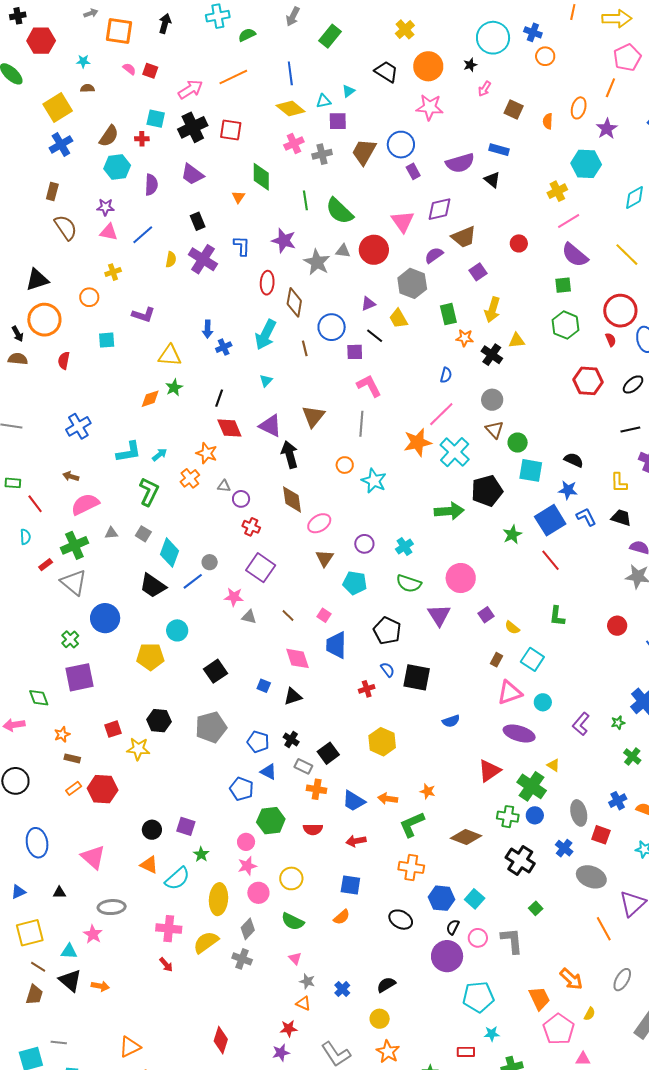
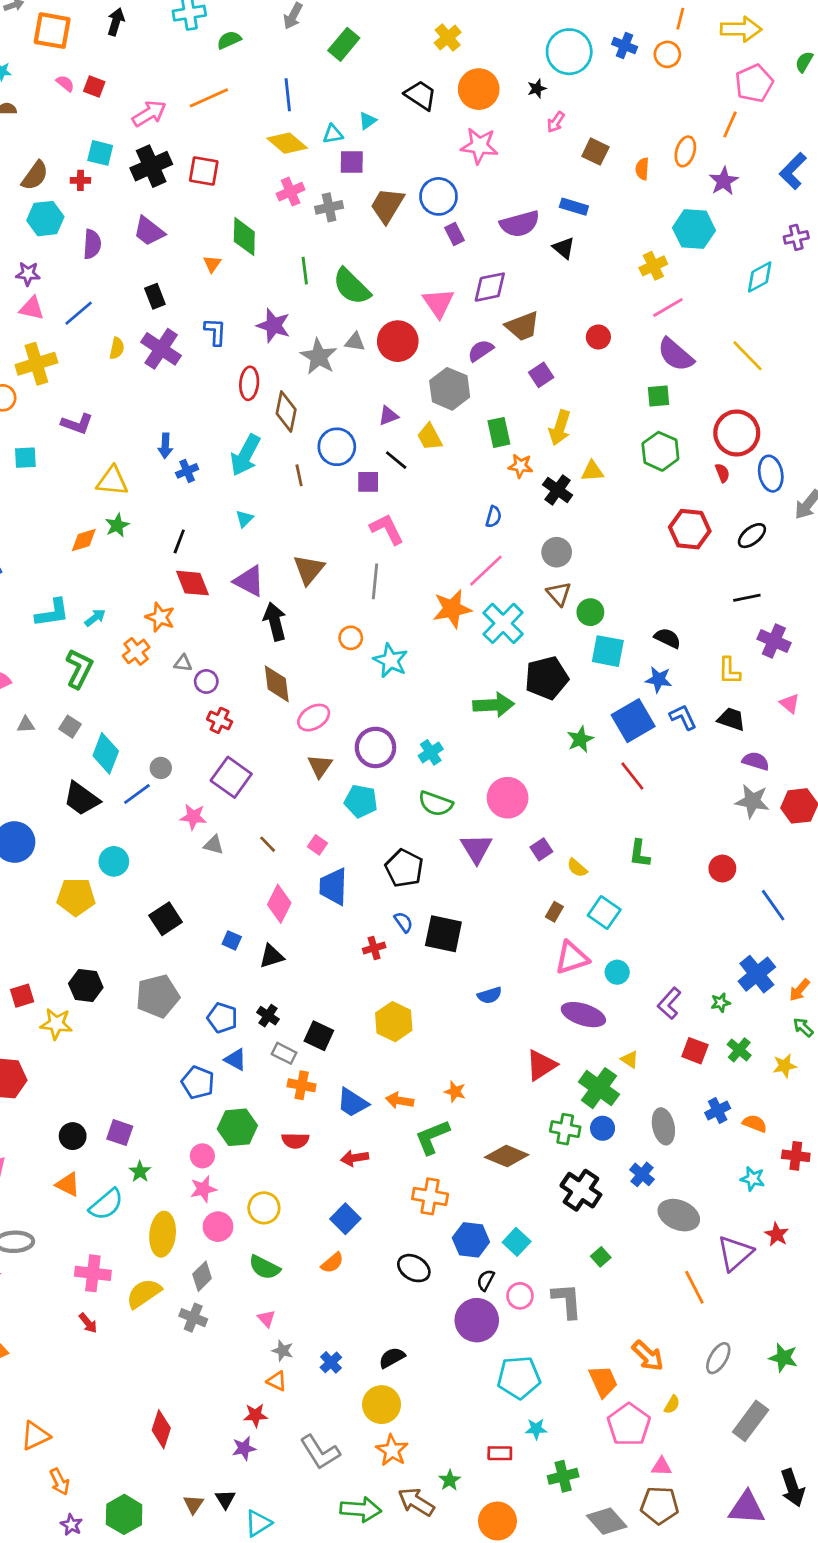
orange circle: (545, 56) -> (667, 54), moved
yellow cross: (113, 272) -> (36, 364), size x1.8
purple circle: (364, 544) -> (375, 747), size x1.5
pink diamond: (297, 658) -> (279, 904), turned 44
black square: (328, 753) -> (319, 1036), turned -30
red square: (601, 835) -> (695, 1051), moved
blue square: (350, 885) -> (345, 1219), turned 35
yellow circle: (380, 1019) -> (382, 1405), size x1.4

